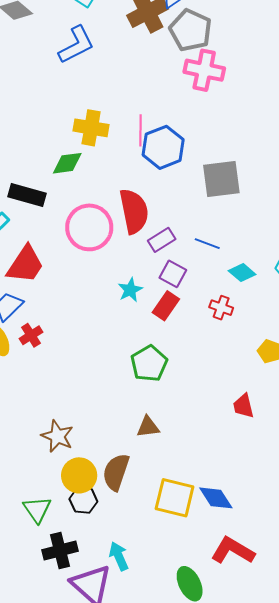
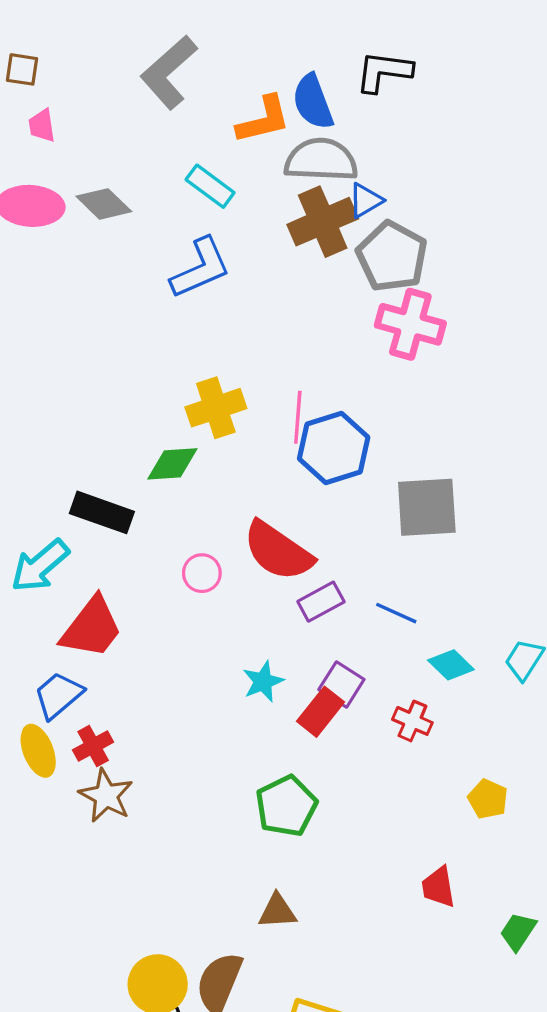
yellow cross: (91, 128) -> (216, 408), turned -32
red semicircle: (134, 211) -> (278, 551), turned 132
pink circle: (89, 227) -> (202, 573), size x0.5
purple square: (173, 274) -> (341, 684), moved
brown star: (57, 436) -> (106, 796), moved

